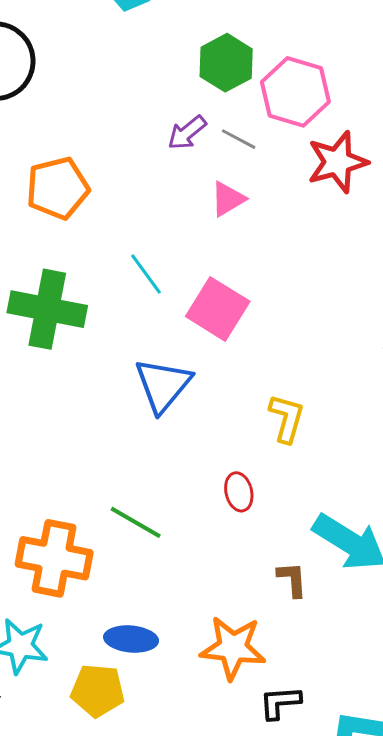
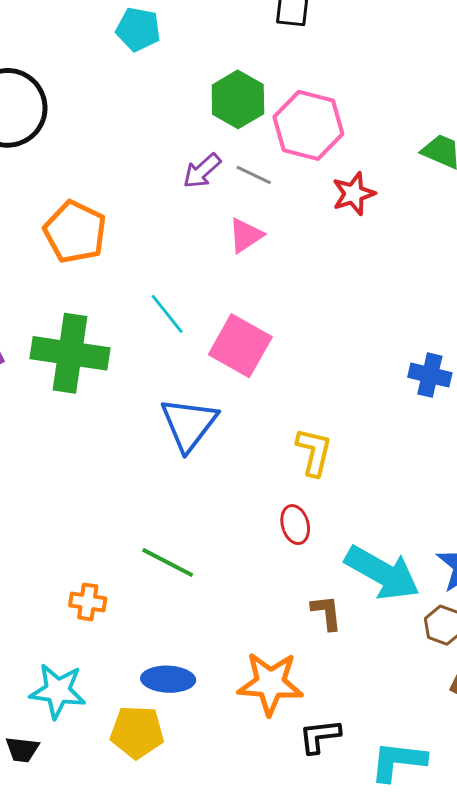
red star: (337, 162) -> (354, 194), size x0.7
orange pentagon: (58, 188) -> (75, 232), turned -30
red ellipse: (239, 492) -> (295, 525), moved
orange cross: (54, 558) -> (88, 602), size x0.5

